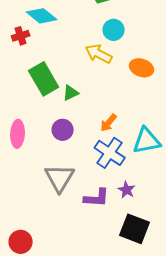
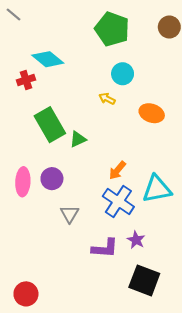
yellow arrow: (99, 54) -> (107, 99), size x0.6
purple circle: (63, 130) -> (52, 179), moved
gray triangle: (60, 178) -> (70, 214), moved, size x0.6

